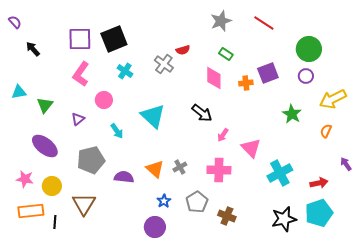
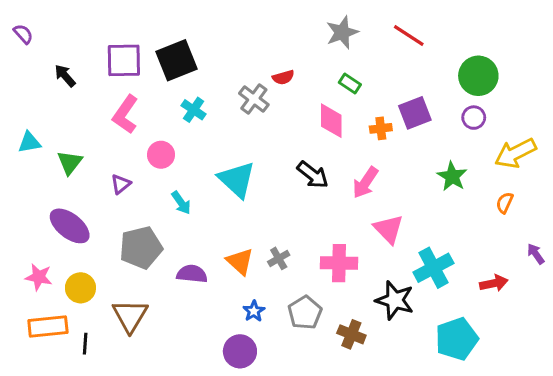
black arrow: (33, 49) -> (65, 76), moved
pink arrow: (223, 135) -> (365, 183), moved, size x1.5
cyan pentagon: (319, 213) -> (457, 339), moved
black star: (284, 219) -> (395, 300), moved, turned 30

